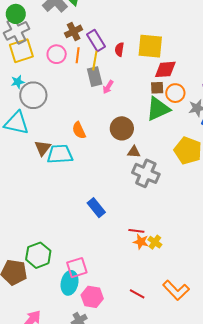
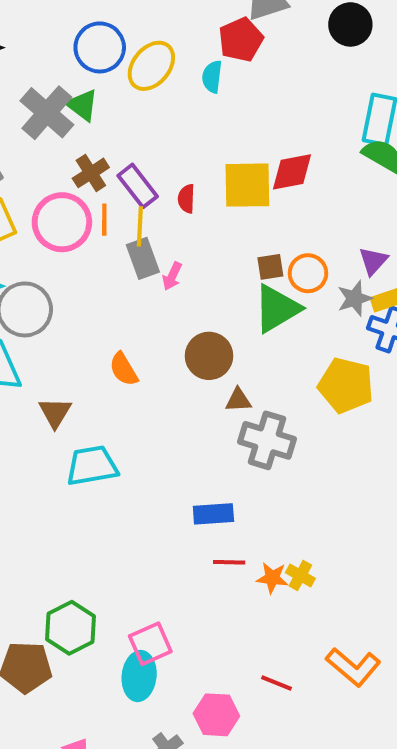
pink circle: (57, 54) -> (62, 222), size x1.5
red diamond: (165, 69) -> (292, 172), moved
cyan trapezoid: (60, 154) -> (92, 466), moved
blue rectangle: (96, 208) -> (213, 514), moved, turned -48
red line: (136, 231) -> (229, 562), moved
pink hexagon: (92, 297) -> (216, 715), moved

